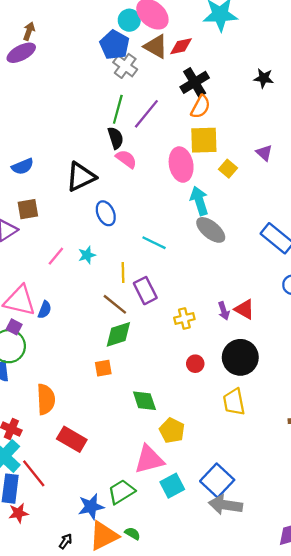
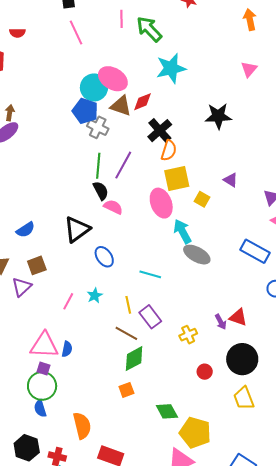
cyan circle: (129, 20) -> (94, 87), size x1.4
black star: (264, 78) -> (218, 116), size x1.5
yellow pentagon: (172, 431) -> (195, 433), size x1.4

